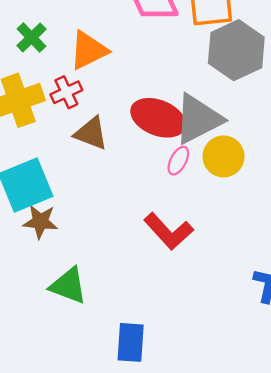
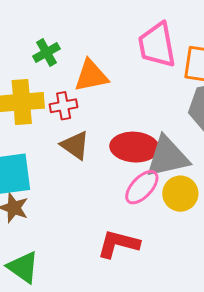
red ellipse: (158, 118) -> (134, 147), turned -33
pink ellipse: (178, 161) -> (142, 187), size x1.5
red L-shape: (169, 231) -> (118, 244), turned 132

